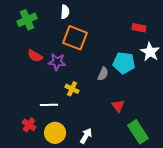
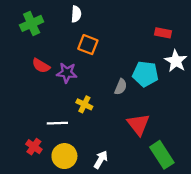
orange square: (75, 38) -> (88, 45), size x0.7
red triangle: (118, 106) -> (138, 124), size x1.5

